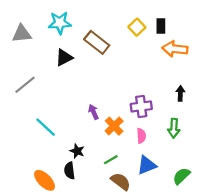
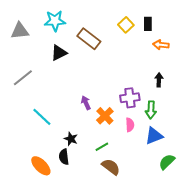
orange arrow: (175, 49) -> (161, 45), size x0.7
black arrow: (180, 93) -> (159, 80), moved
green arrow: (174, 128) -> (151, 110), moved
blue triangle: (147, 165) -> (154, 136), moved

